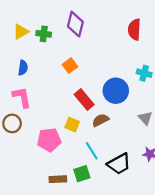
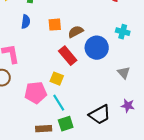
orange square: (70, 66) -> (55, 25), turned 32
blue semicircle: (23, 68) -> (26, 22), moved
brown semicircle: (101, 120) -> (76, 32), moved
cyan line: (92, 151) -> (59, 103), moved

